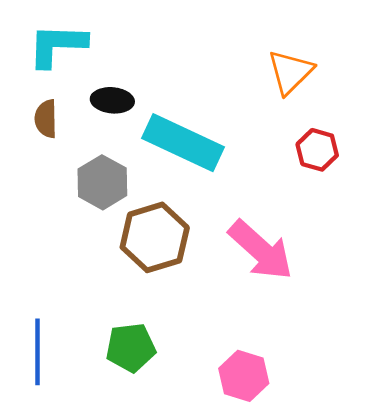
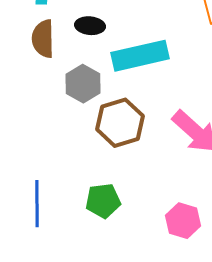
brown semicircle: (46, 119) -> (43, 39), size x1.4
cyan rectangle: (183, 143) -> (140, 56), turned -38

